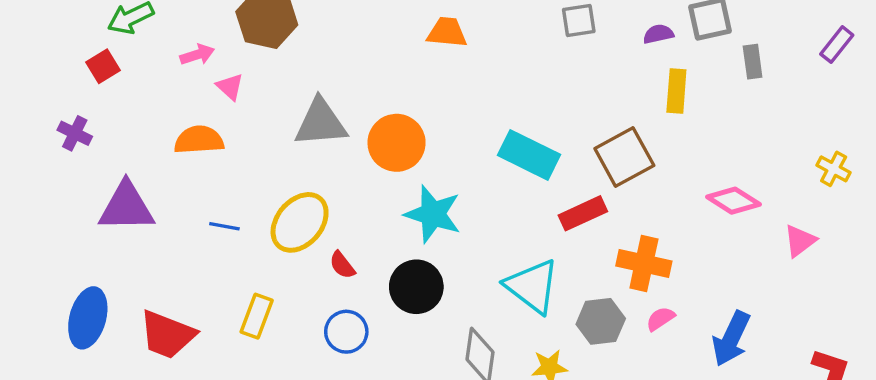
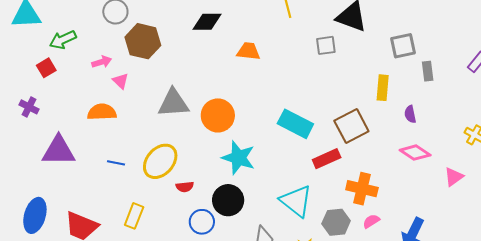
purple semicircle: (658, 34) -> (410, 114), moved, turned -90
red semicircle: (342, 265) -> (185, 187), turned -60
blue circle: (346, 332) -> (202, 222), moved

